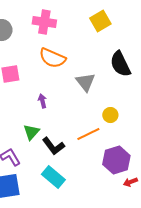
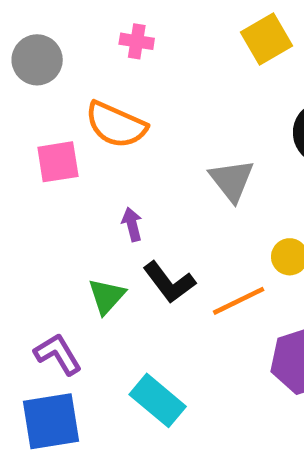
pink cross: (44, 22) -> (137, 41), size x0.6
orange semicircle: (52, 58) -> (116, 125), moved
black L-shape: (53, 146) -> (169, 282), moved

